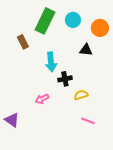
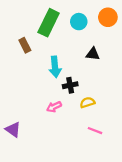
orange circle: (100, 28) -> (108, 17), moved
pink arrow: (42, 99) -> (54, 107), moved

